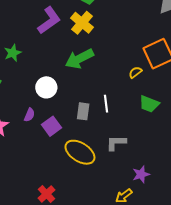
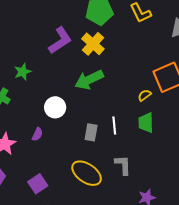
green trapezoid: (149, 104) -> (146, 123), moved, turned 65
purple square: (51, 126) -> (38, 184), moved
gray L-shape: (116, 143) -> (123, 165), turned 85

